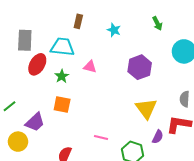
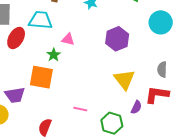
green star: (62, 76) -> (54, 55), moved
orange square: (62, 105) -> (41, 77), size x1.4
purple trapezoid: (35, 122) -> (15, 95), turned 35

